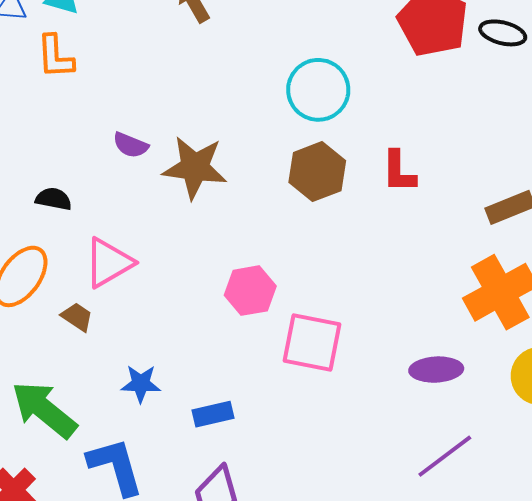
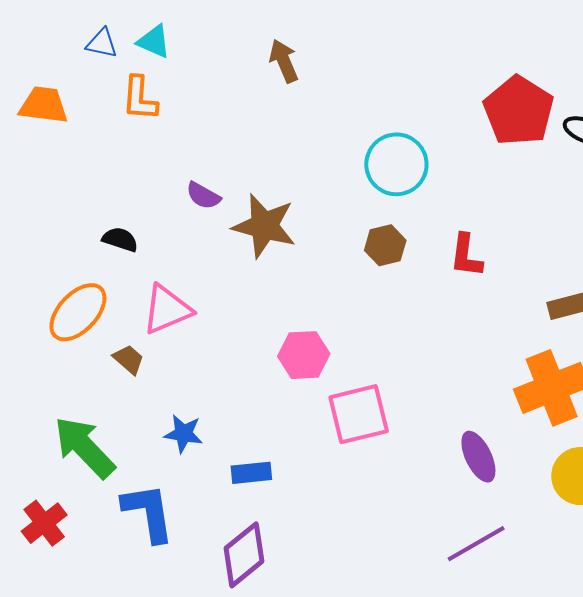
brown hexagon: (317, 172) -> (385, 245), size x0.7
pink square: (312, 342) -> (359, 414), turned -32
purple ellipse: (436, 370) -> (478, 457), turned 60

